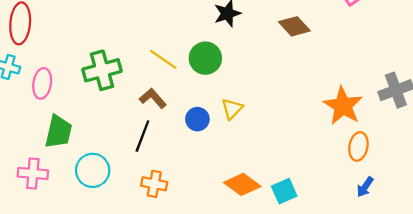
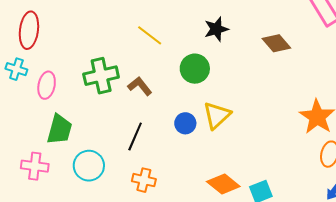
yellow line: (163, 59) -> (150, 35), moved
brown L-shape: (153, 98) -> (140, 86), moved
yellow triangle: (232, 109) -> (217, 115), size x1.4

